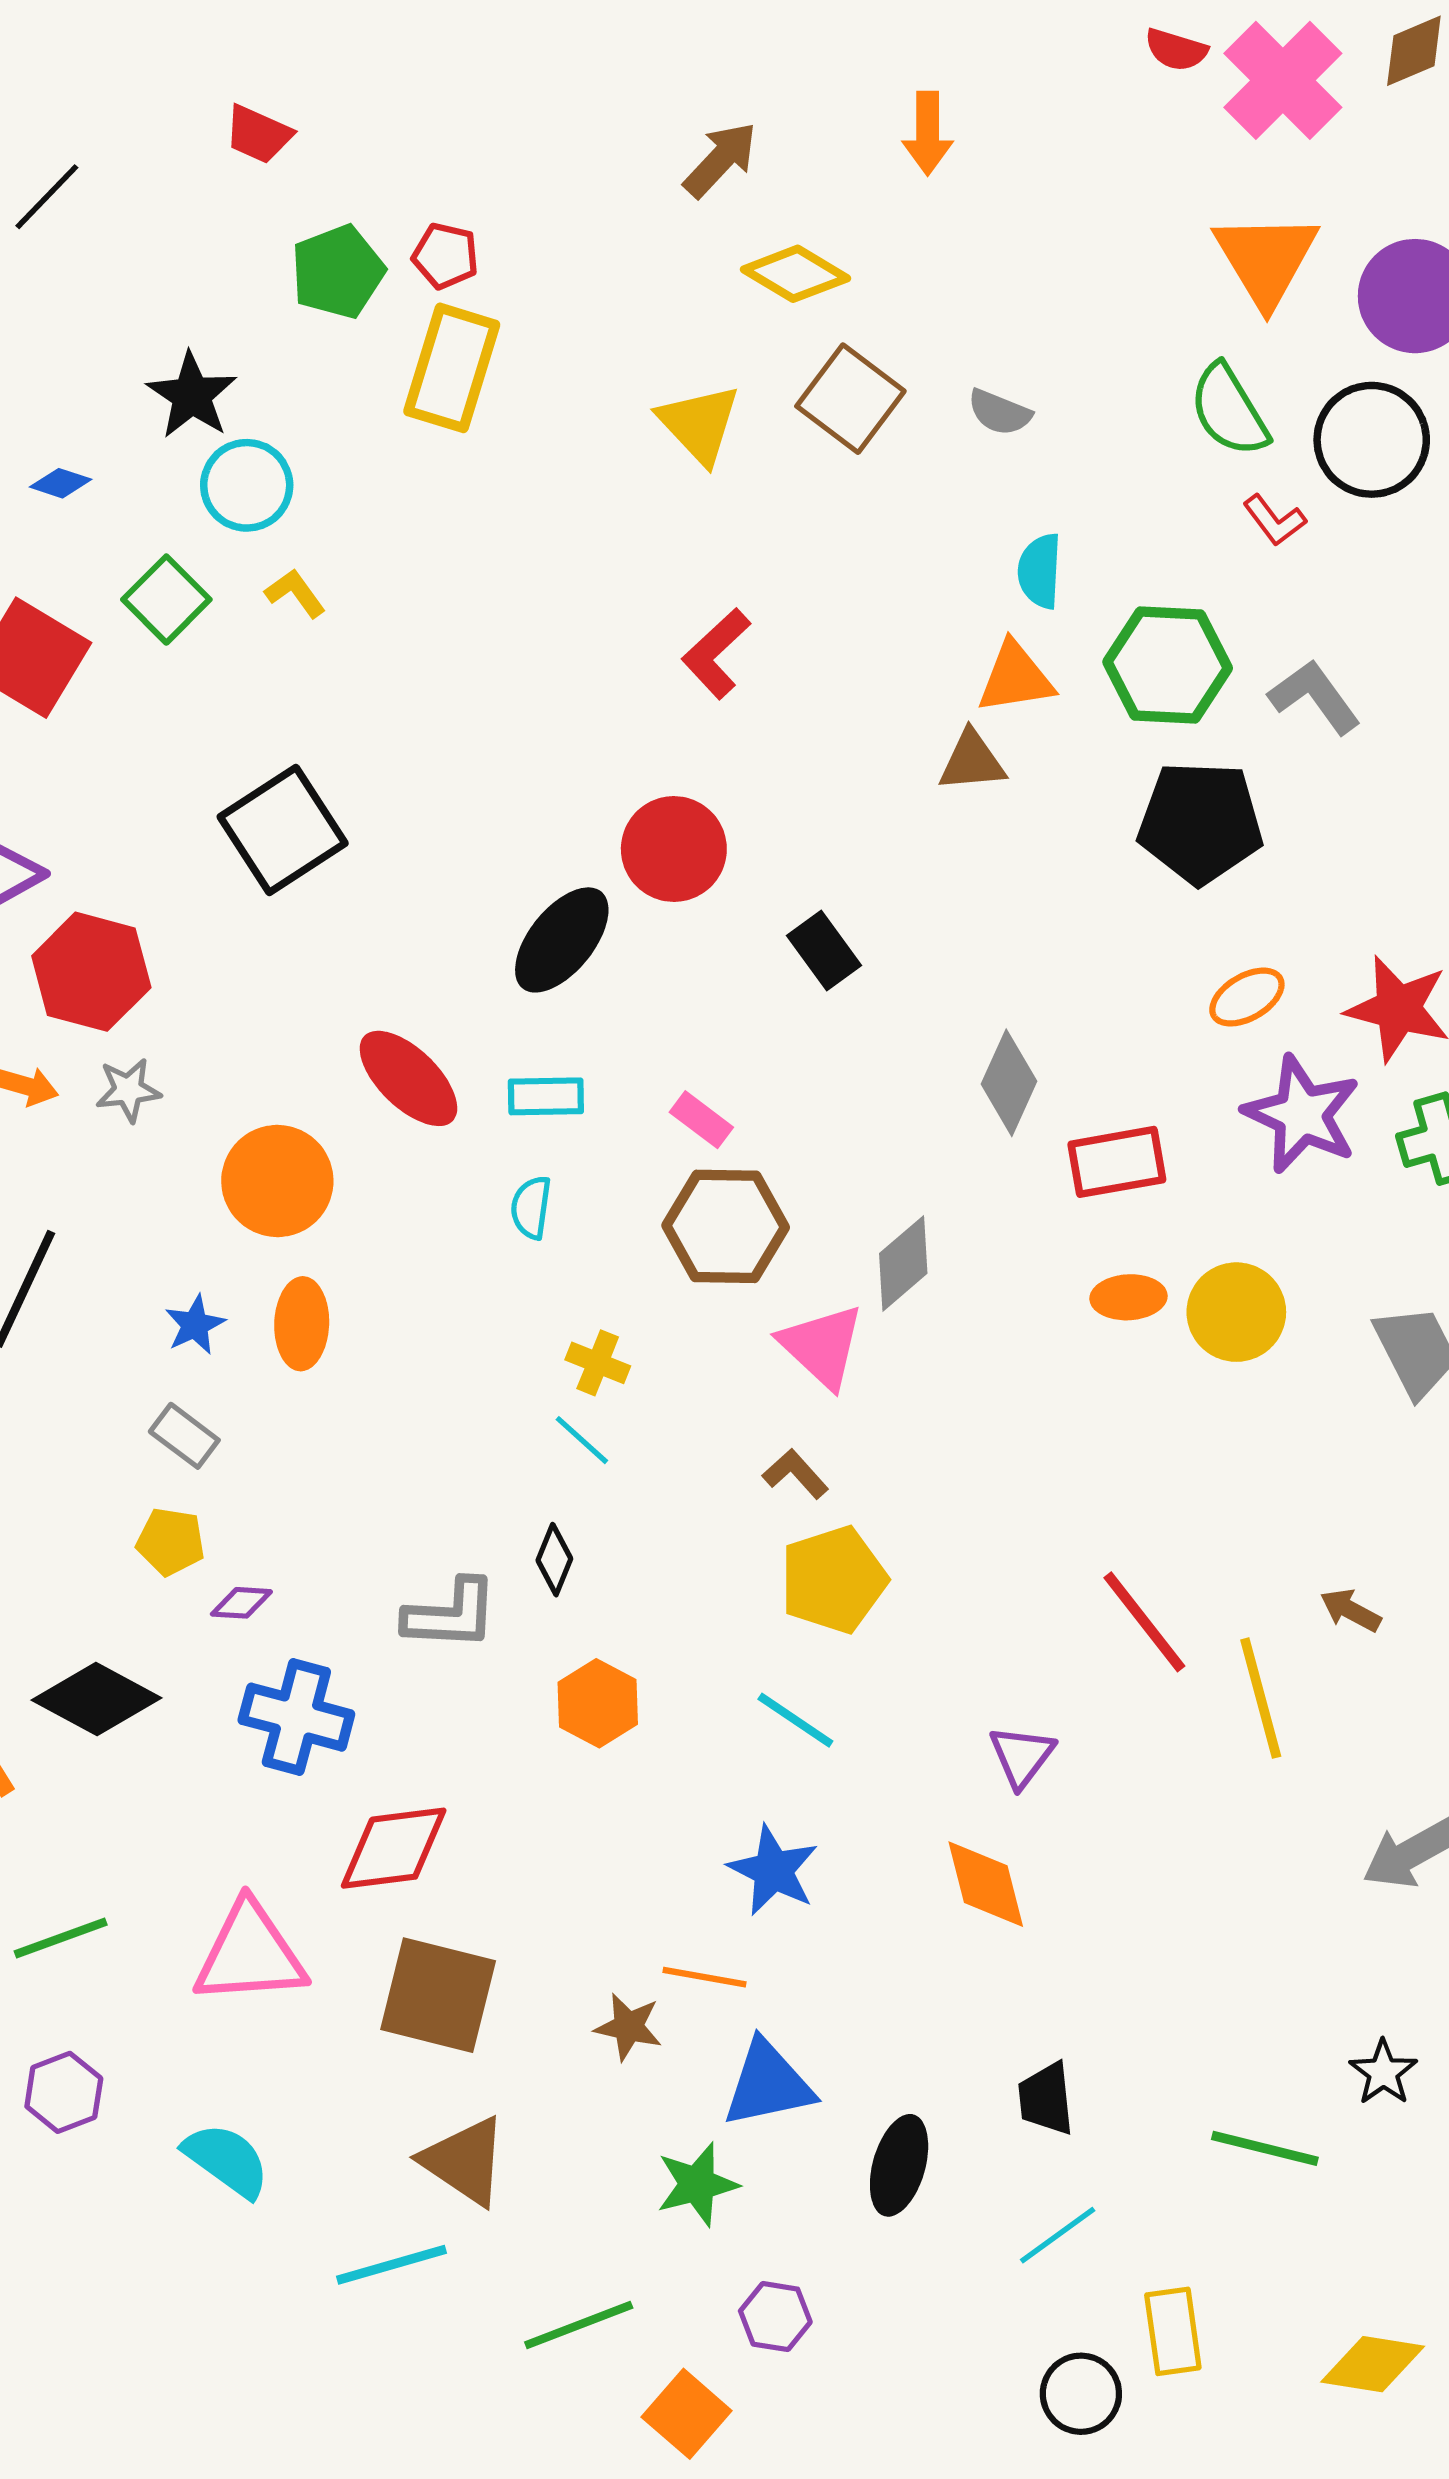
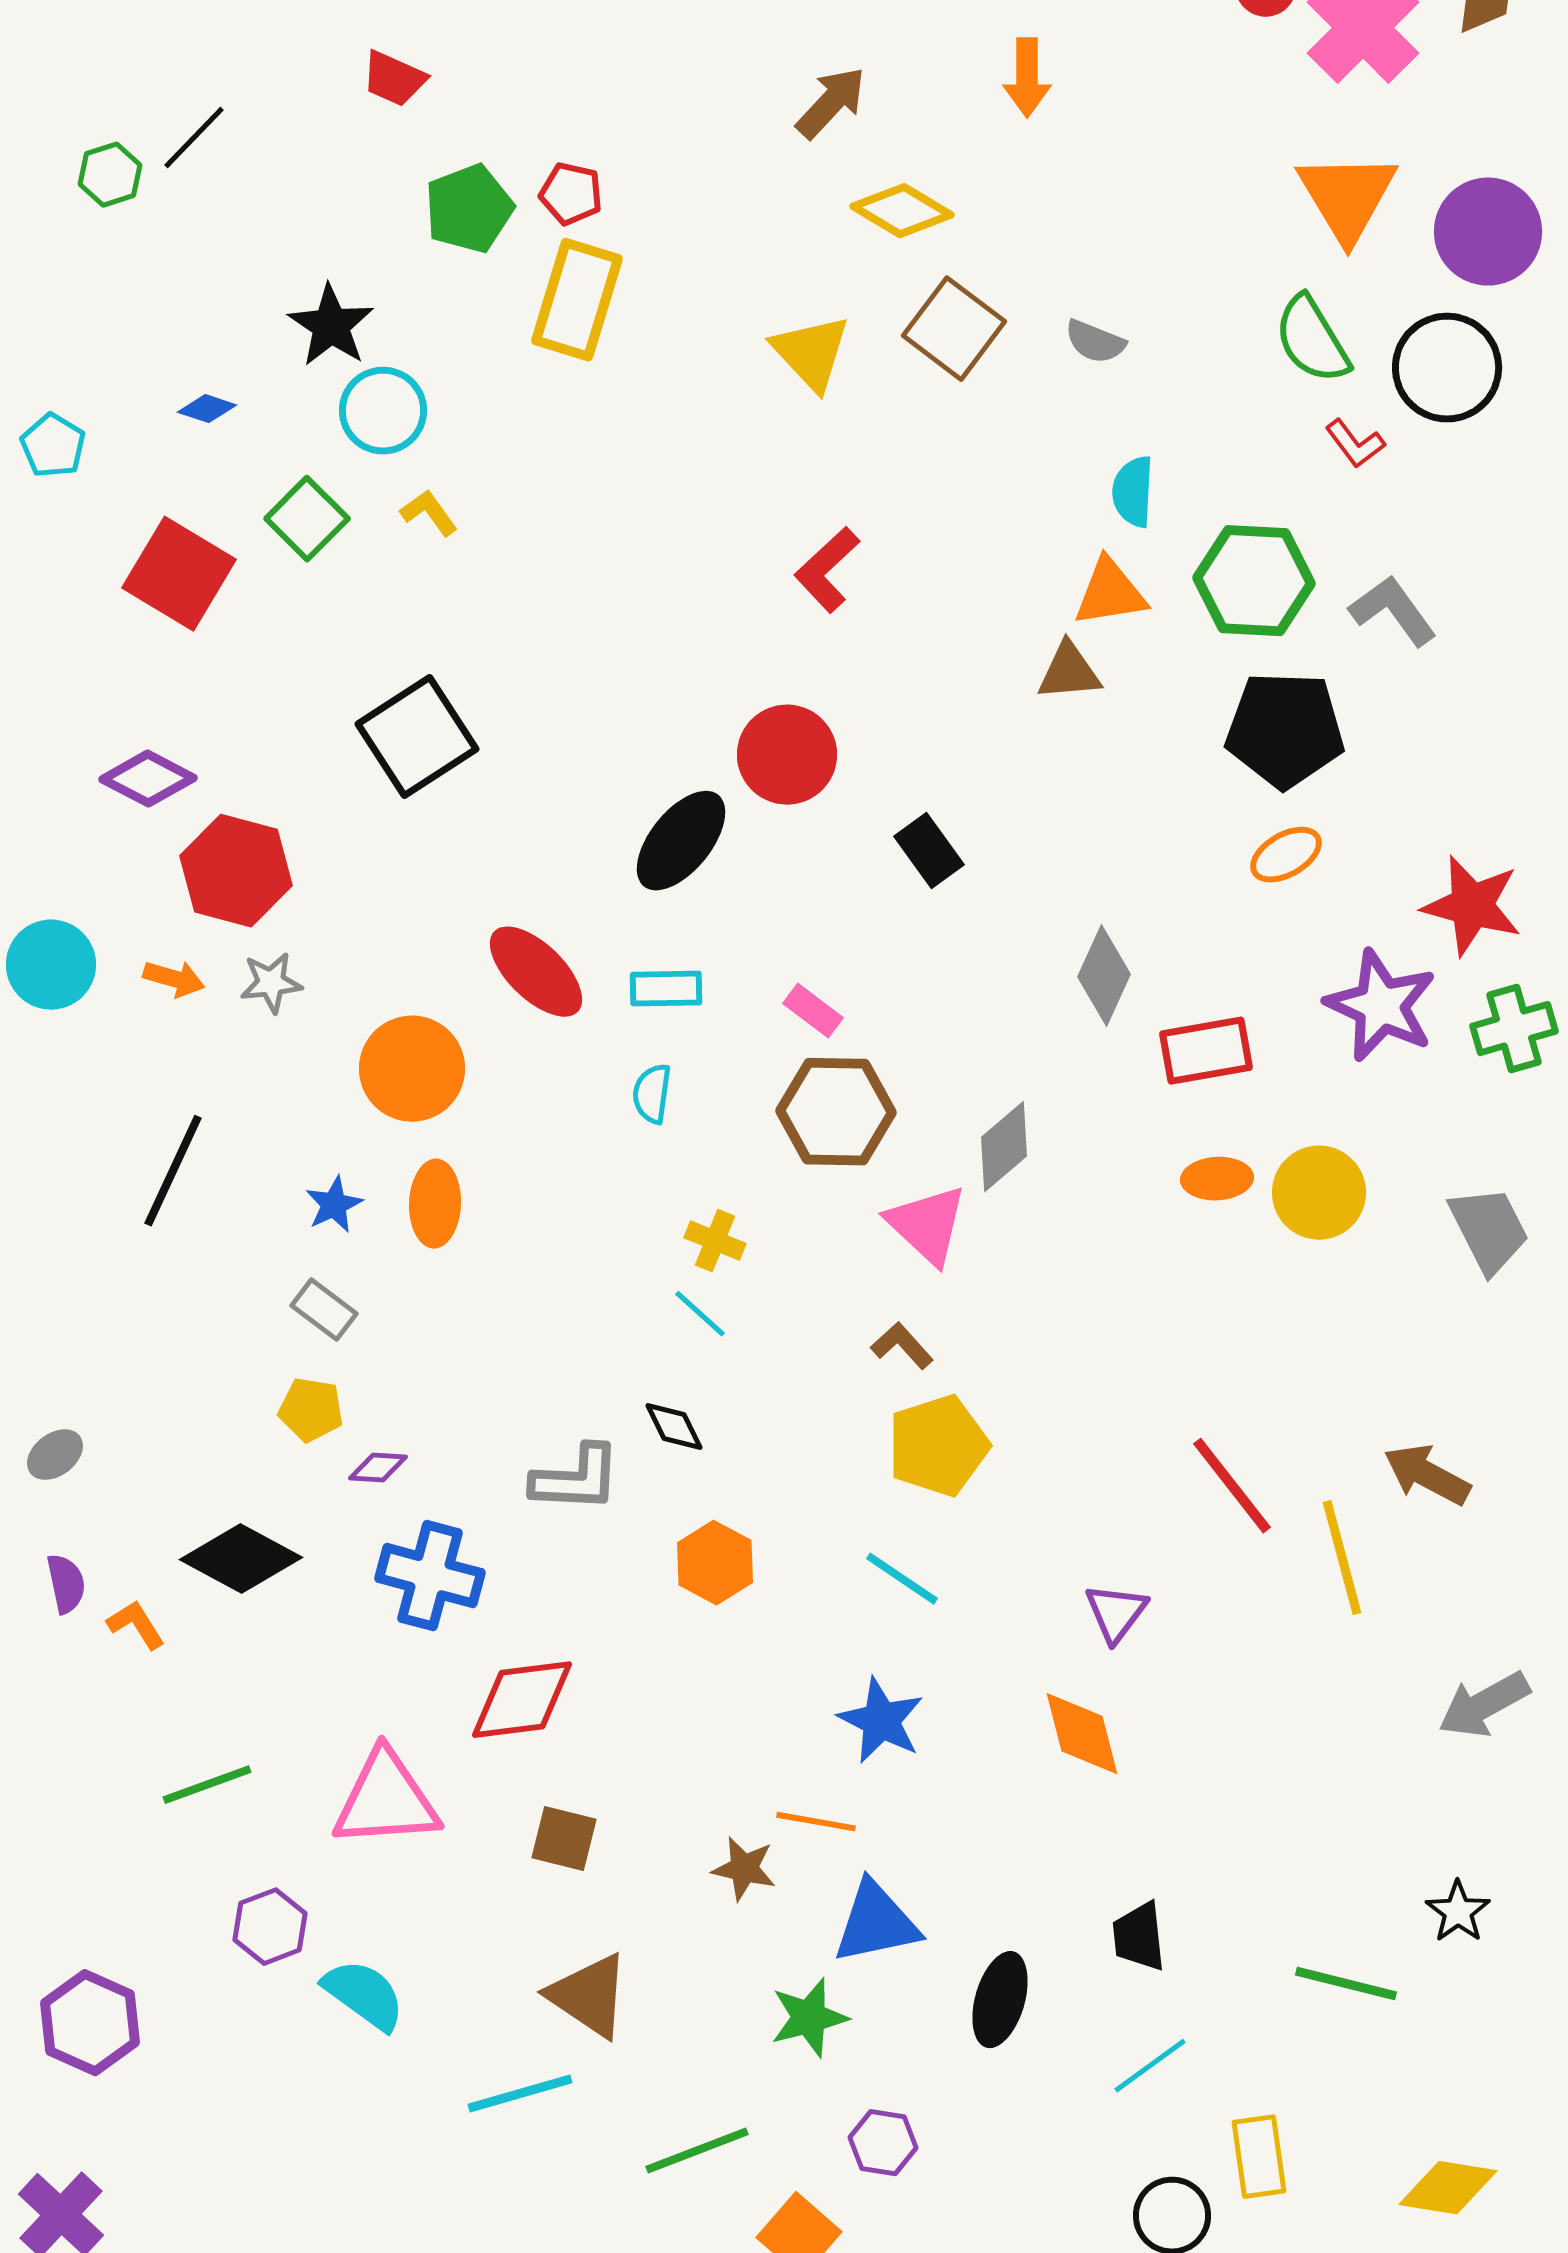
orange ellipse: (1247, 997) -> (1286, 855), moved
black diamond: (554, 1560) -> (674, 1427), turned -48
brown arrow: (1351, 1610) -> (1427, 1475), size x1.5
brown square: (438, 1995) -> (564, 1839), size x0.6
purple hexagon: (64, 2092) -> (270, 1927), moved

